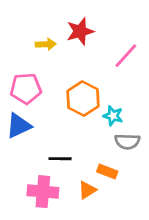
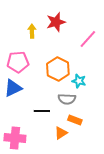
yellow arrow: (46, 44) -> (32, 31), turned -88
gray semicircle: (127, 141) -> (67, 99), moved
pink cross: (43, 192) -> (15, 138), moved

